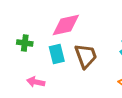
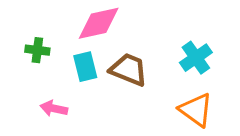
brown trapezoid: (86, 56) -> (129, 70), turned -48

